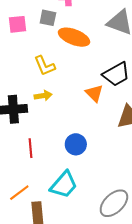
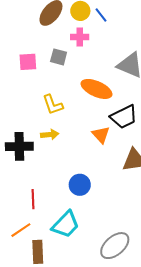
orange ellipse: (74, 37) -> (97, 89), moved
red line: (31, 148) -> (33, 199), moved

